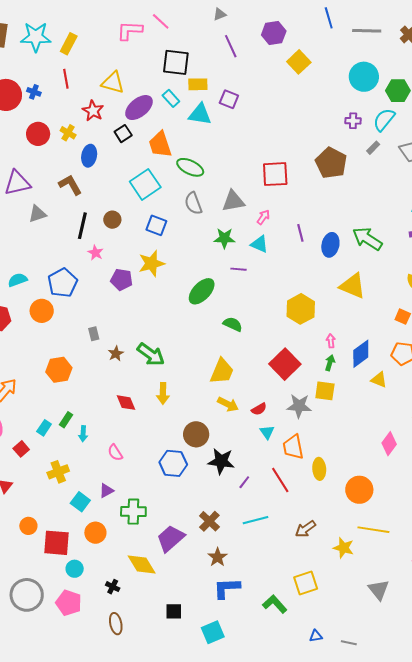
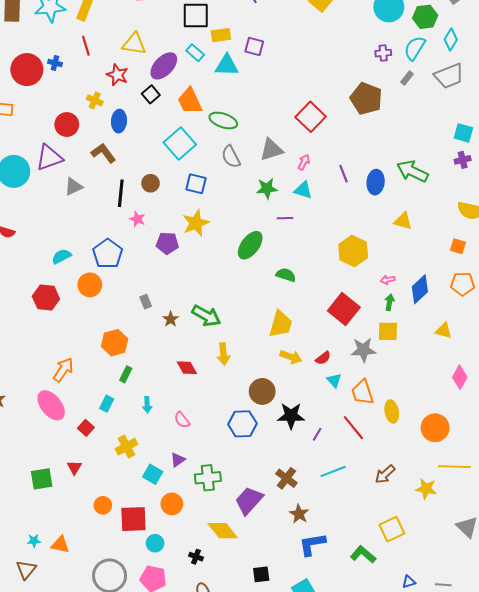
red circle: (38, 134) -> (67, 125), moved
red square: (275, 174) -> (311, 117), turned -36
yellow triangle: (353, 286) -> (403, 221), size x0.7
pink arrow: (331, 341) -> (388, 280), turned -88
yellow triangle: (379, 380) -> (444, 331), moved
green rectangle: (66, 420) -> (126, 374), moved

